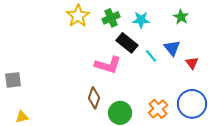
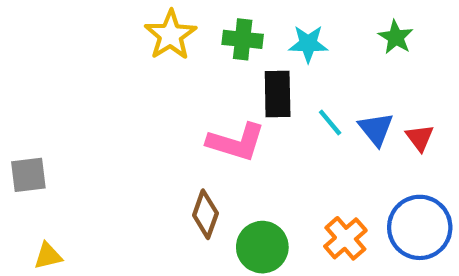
green cross: (111, 18) -> (243, 39), turned 30
black rectangle: (127, 43) -> (278, 94), turned 50
blue triangle: (172, 48) -> (376, 129), moved

